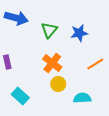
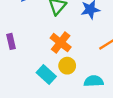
cyan rectangle: (20, 96) -> (46, 74), moved

